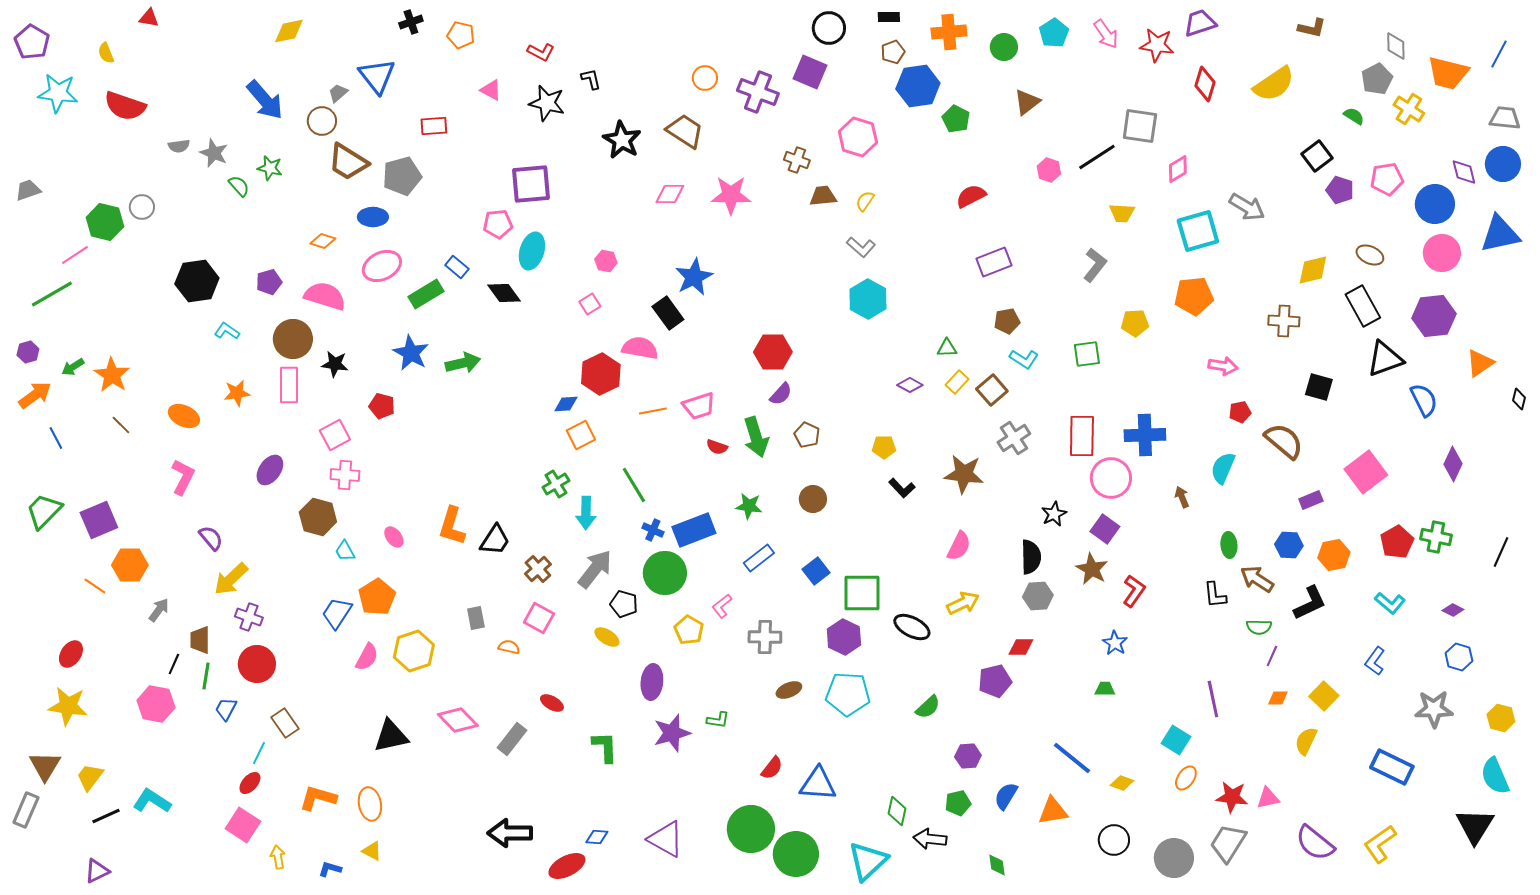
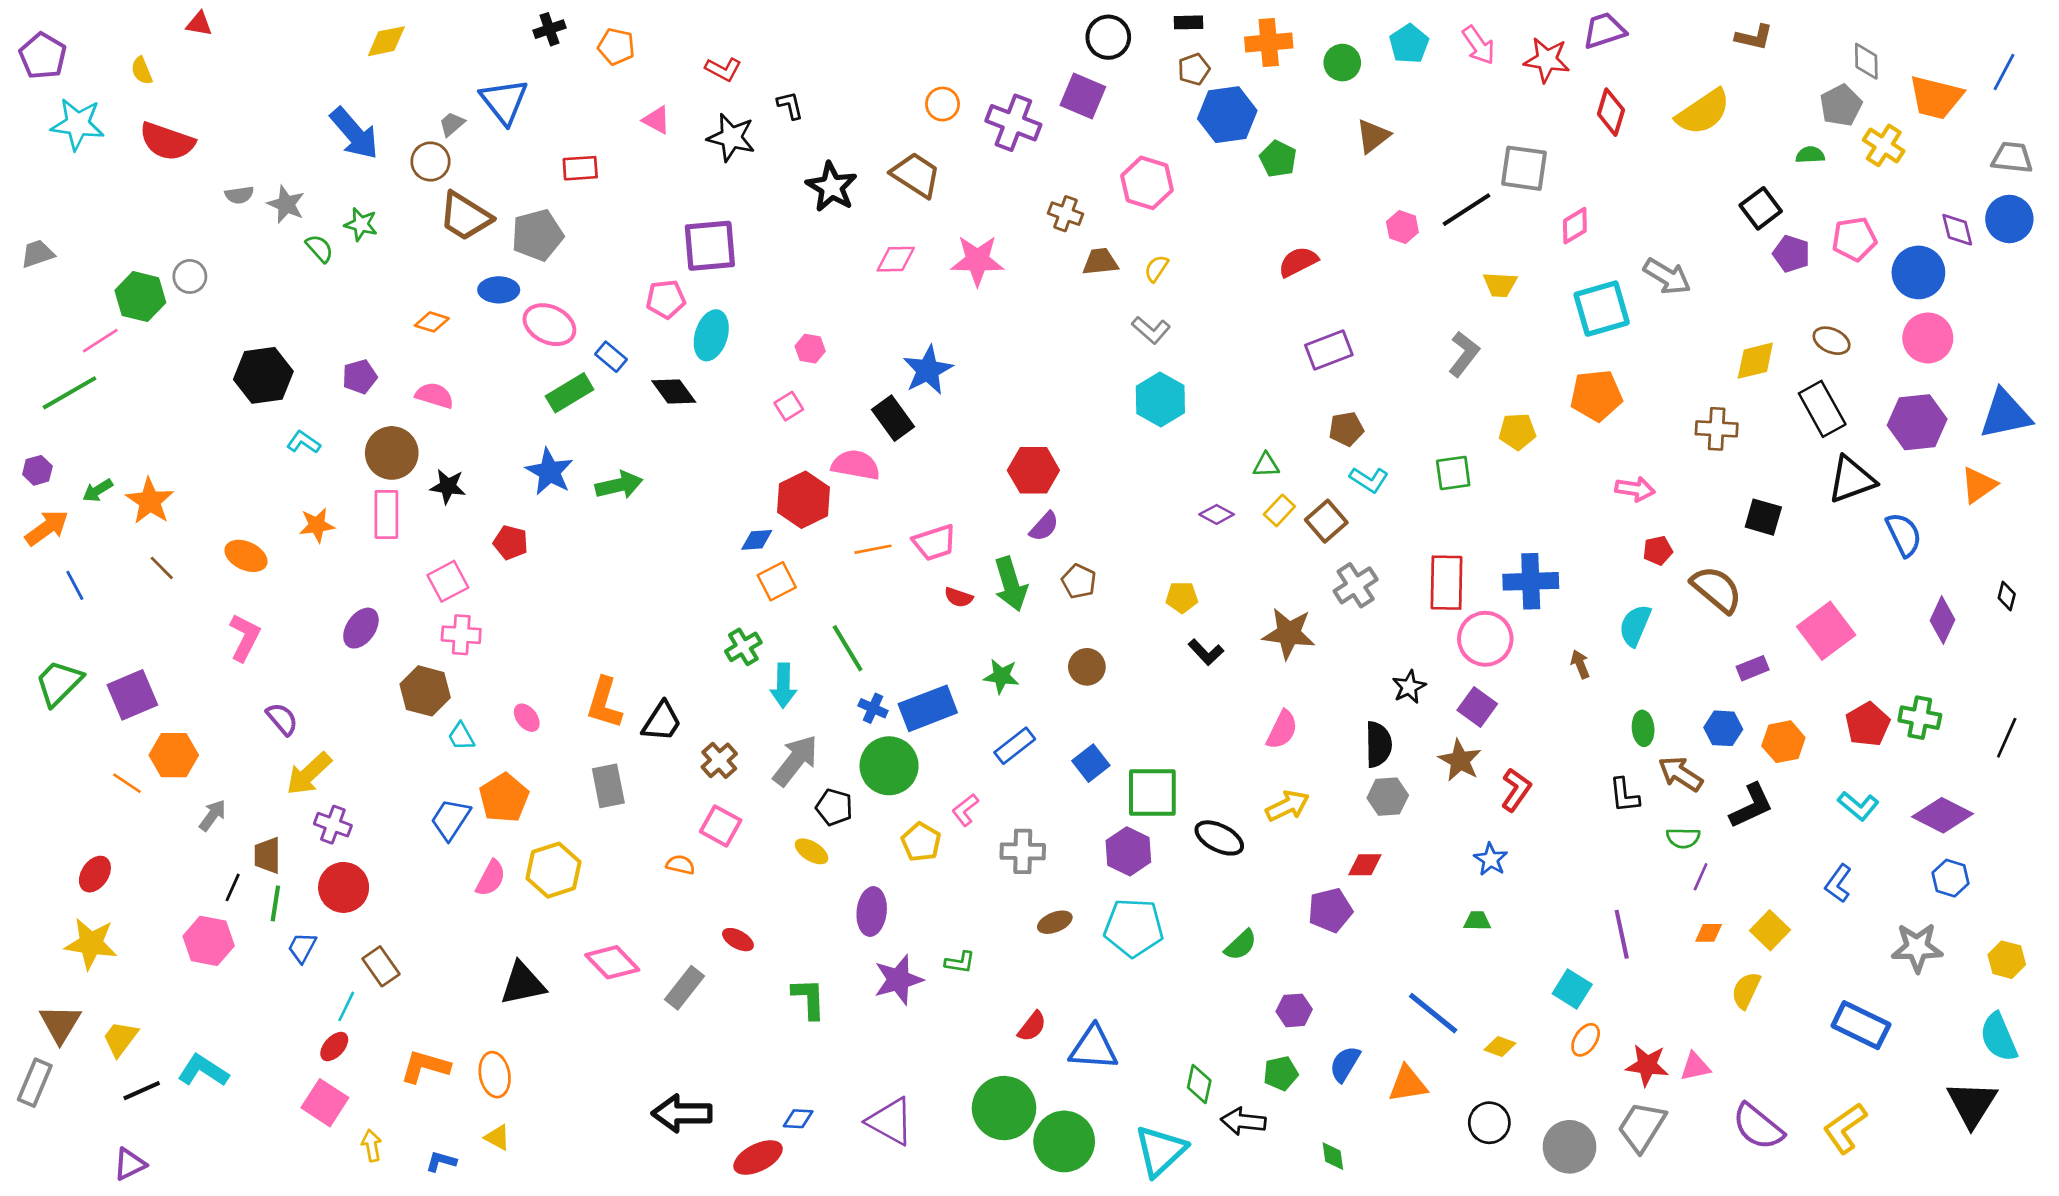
green semicircle: (1354, 116) -> (1810, 155), turned -35
blue triangle: (1500, 234) -> (2005, 414), moved
pink ellipse: (382, 266) -> (549, 325), moved, turned 51
pink semicircle: (325, 296) -> (434, 395), size x0.7
black diamond: (1519, 399) -> (2007, 596), moved
purple diamond: (1453, 610) -> (1943, 815), size x2.0
gray rectangle: (476, 618) -> (608, 786), moved, size x1.4

